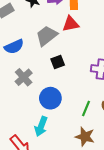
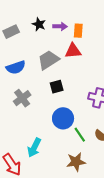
blue circle: (50, 98) -> (63, 118), moved
green line: (86, 109) -> (80, 135), turned -63
brown star: (85, 137) -> (76, 162), turned -30

